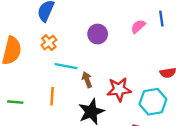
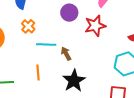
red star: (119, 89) -> (95, 26), moved

